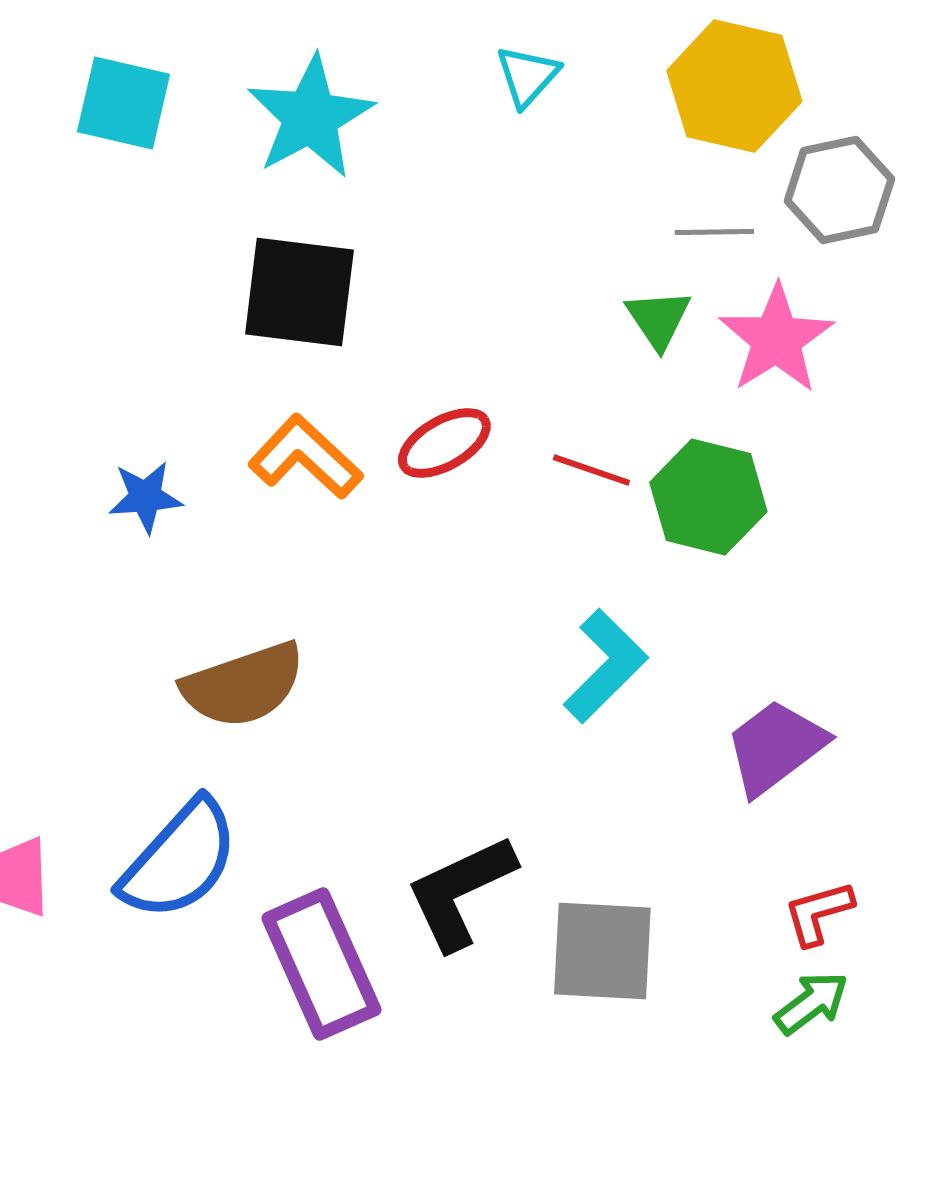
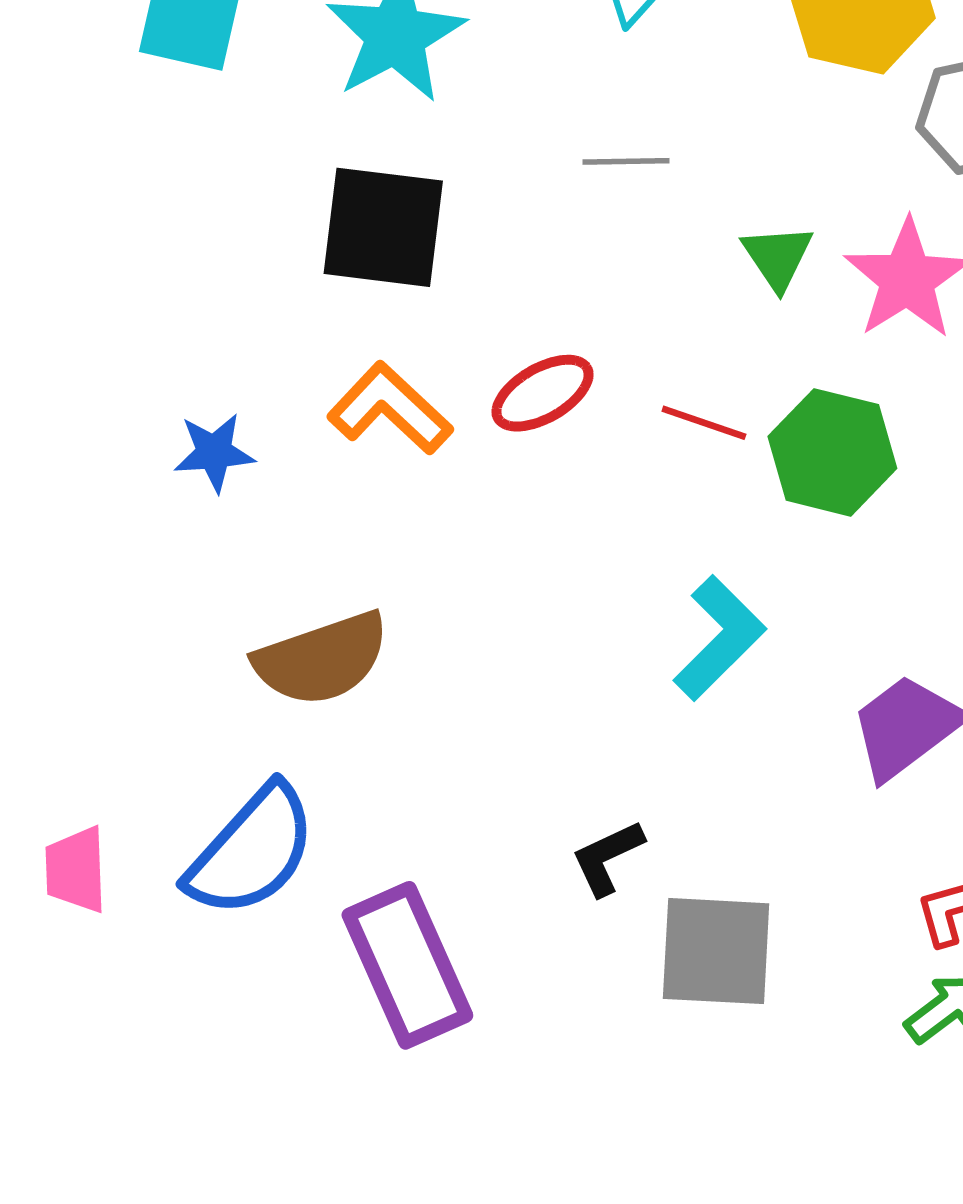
gray line: (714, 232) -> (626, 161), moved
black L-shape: (460, 892) -> (607, 858), moved, size x0.6

